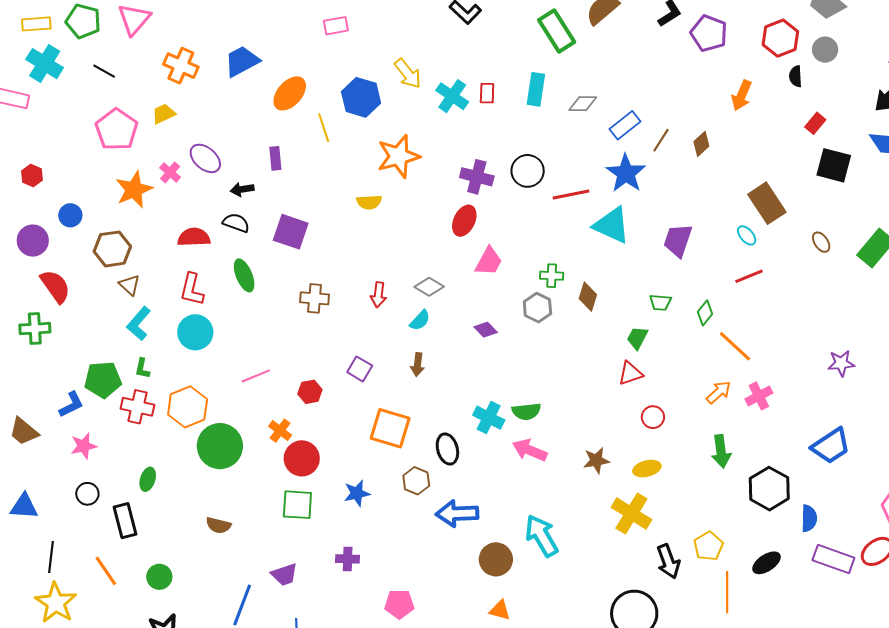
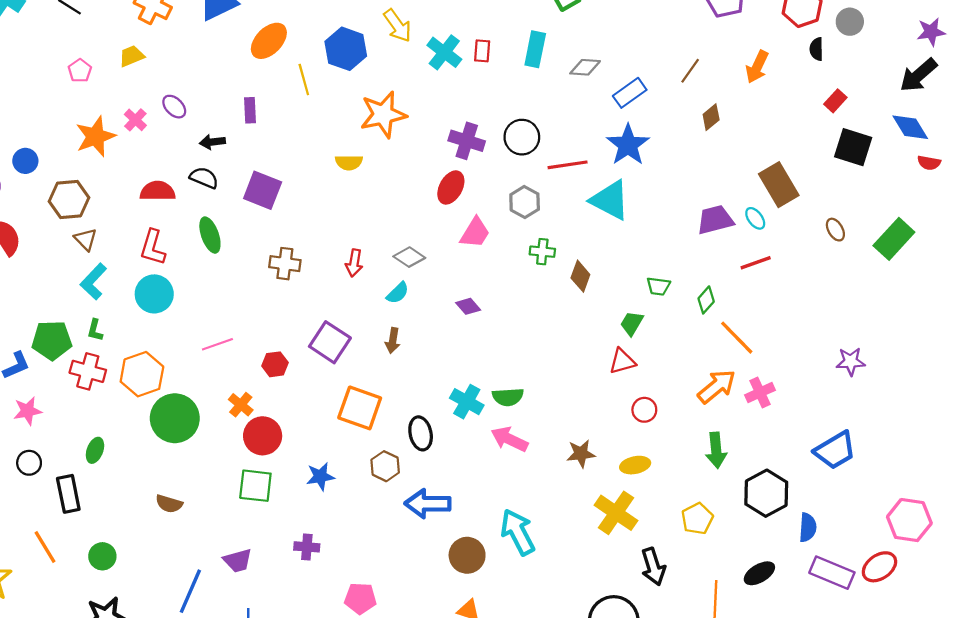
pink pentagon: (116, 130) -> (80, 71), size x0.5
brown line: (661, 140) -> (690, 71), moved
purple ellipse: (205, 158) -> (174, 107), size x0.7
purple trapezoid: (678, 240) -> (715, 220), moved, turned 54
gray hexagon: (537, 308) -> (525, 202), moved
purple square: (360, 369) -> (330, 342), size x1.5
orange arrow: (719, 392) -> (717, 386), size x1.4
yellow pentagon: (708, 546) -> (697, 519), moved

